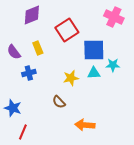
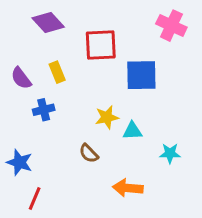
purple diamond: (32, 15) -> (48, 23), turned 70
red square: (67, 30) -> (101, 45), turned 30
cyan star: (113, 65) -> (170, 153), moved
cyan triangle: (94, 73) -> (132, 131), moved

